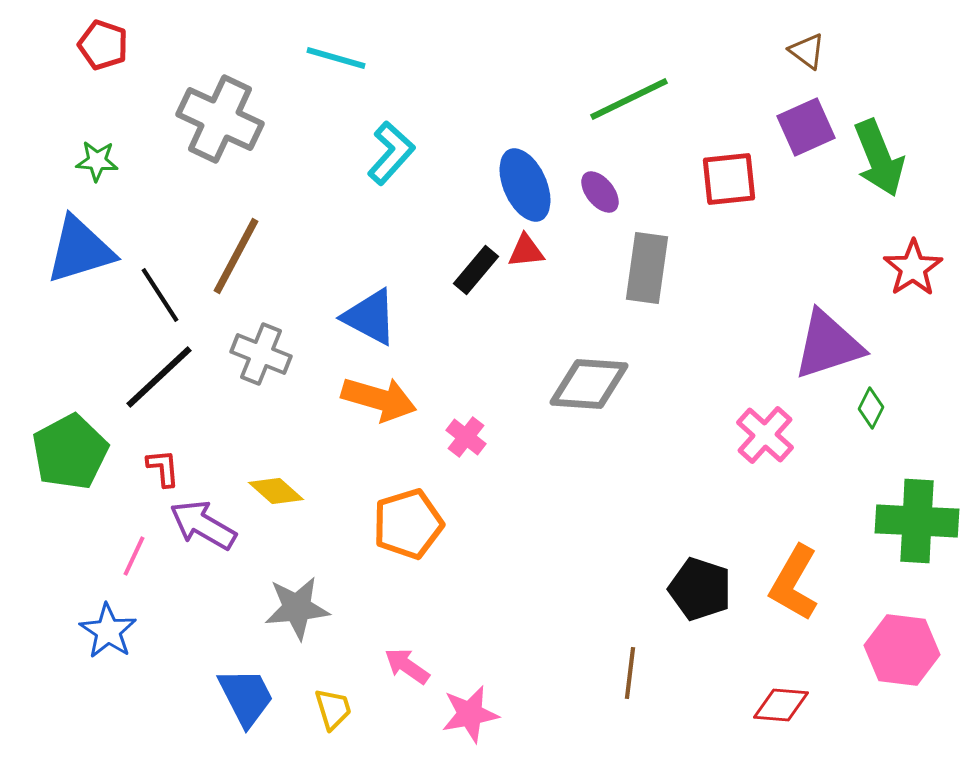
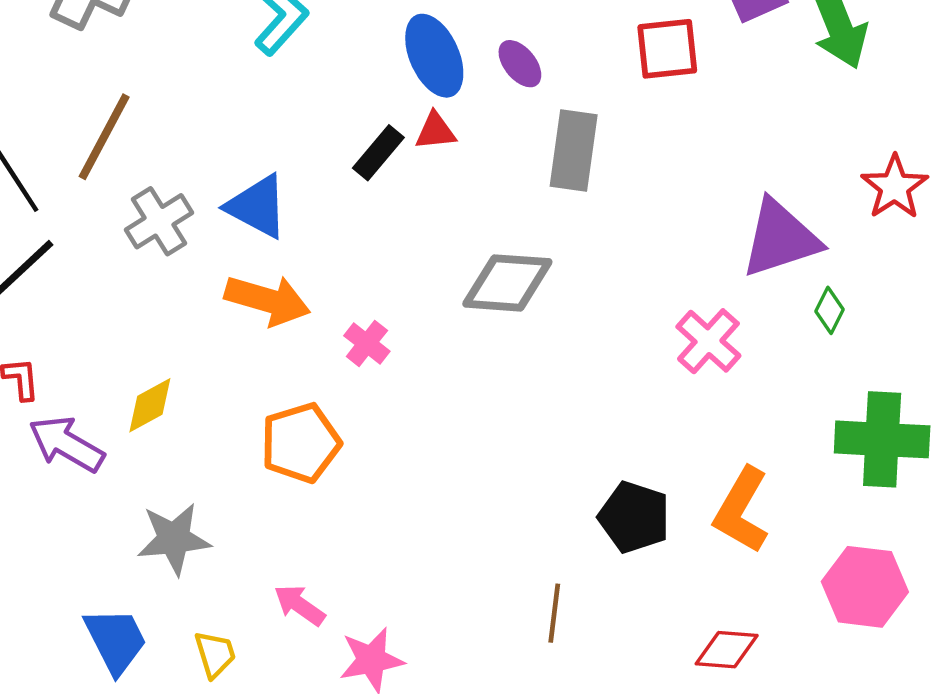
red star: (913, 268) -> (895, 187), moved
gray cross: (261, 354) -> (159, 221), moved, turned 36
yellow diamond: (276, 491) -> (150, 405), turned -70

